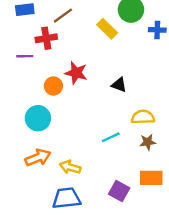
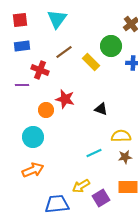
brown line: (63, 16) -> (64, 52), moved
red cross: (46, 38) -> (40, 70), turned 30
yellow arrow: (70, 167) -> (81, 186), moved, turned -48
purple square: (119, 191) -> (101, 198), turned 30

